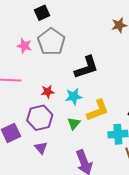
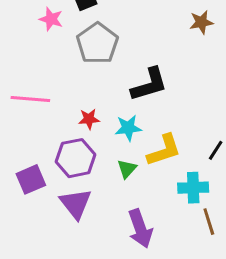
pink star: (24, 46) -> (51, 19), moved
purple triangle: (41, 148) -> (76, 204), size x1.6

